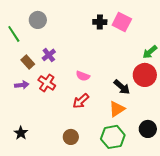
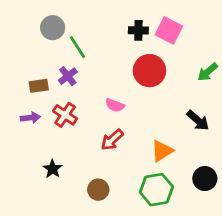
green line: (14, 34) -> (78, 47), moved
brown rectangle: (28, 62) -> (39, 86), turned -56
red circle: (145, 75) -> (149, 71), moved
black arrow: (122, 87) -> (198, 120), moved
black star: (21, 133) -> (53, 169), moved

